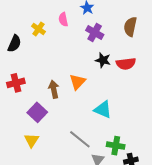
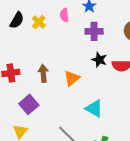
purple cross: (95, 32) -> (94, 31), turned -36
black semicircle: (14, 44) -> (17, 20), moved
brown arrow: (54, 89) -> (43, 73), moved

